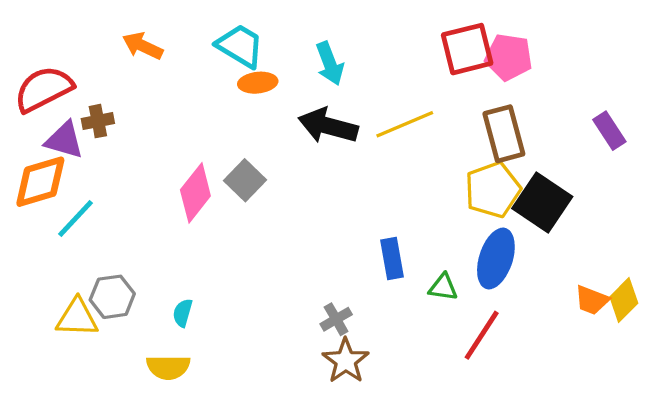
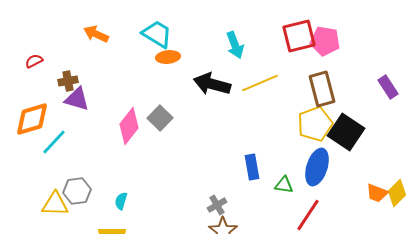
cyan arrow: (330, 63) -> (235, 45), moved
red semicircle: (44, 89) -> (34, 61), size x0.5
purple triangle: (64, 140) -> (77, 99), moved

